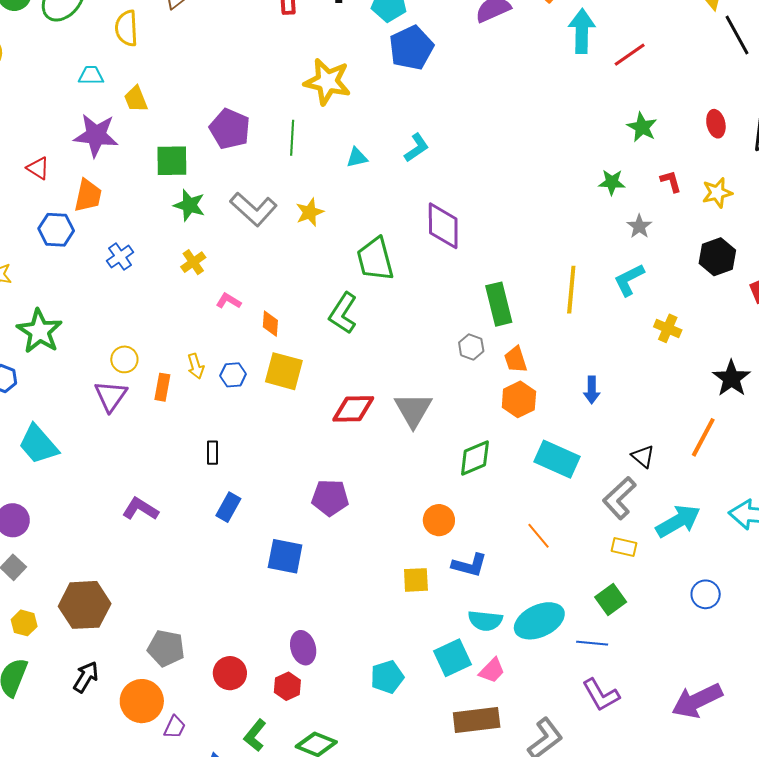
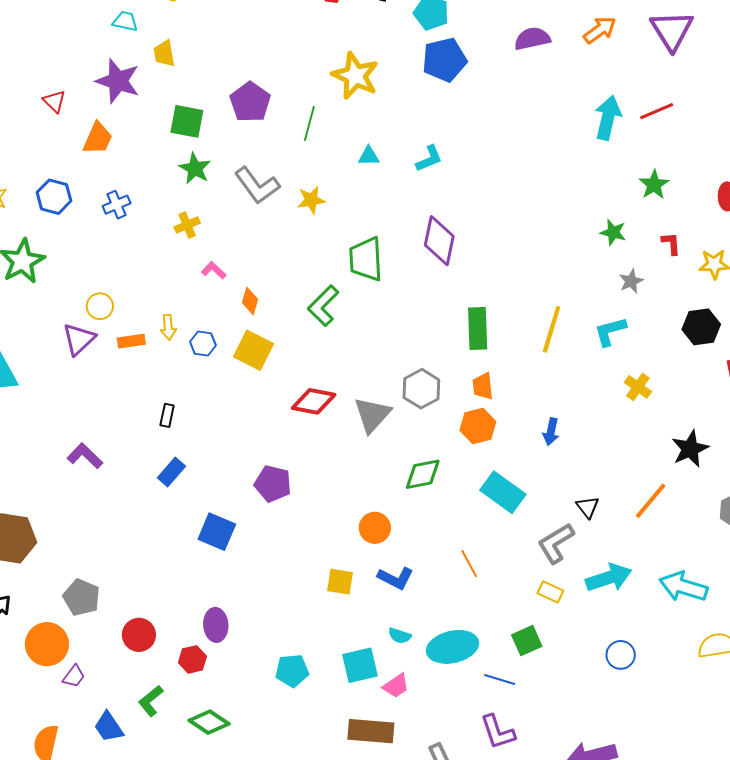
cyan arrow: (582, 31) -> (608, 118), moved
blue hexagon: (56, 230) -> (54, 197), moved
gray hexagon: (471, 347) -> (421, 389), moved, size x1.5
orange rectangle: (162, 387) -> (131, 341), turned 60
cyan semicircle: (485, 621) -> (400, 636), size x0.7

